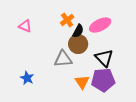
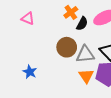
brown circle: (78, 44) -> (67, 47), moved
gray triangle: (63, 59) -> (85, 54), moved

